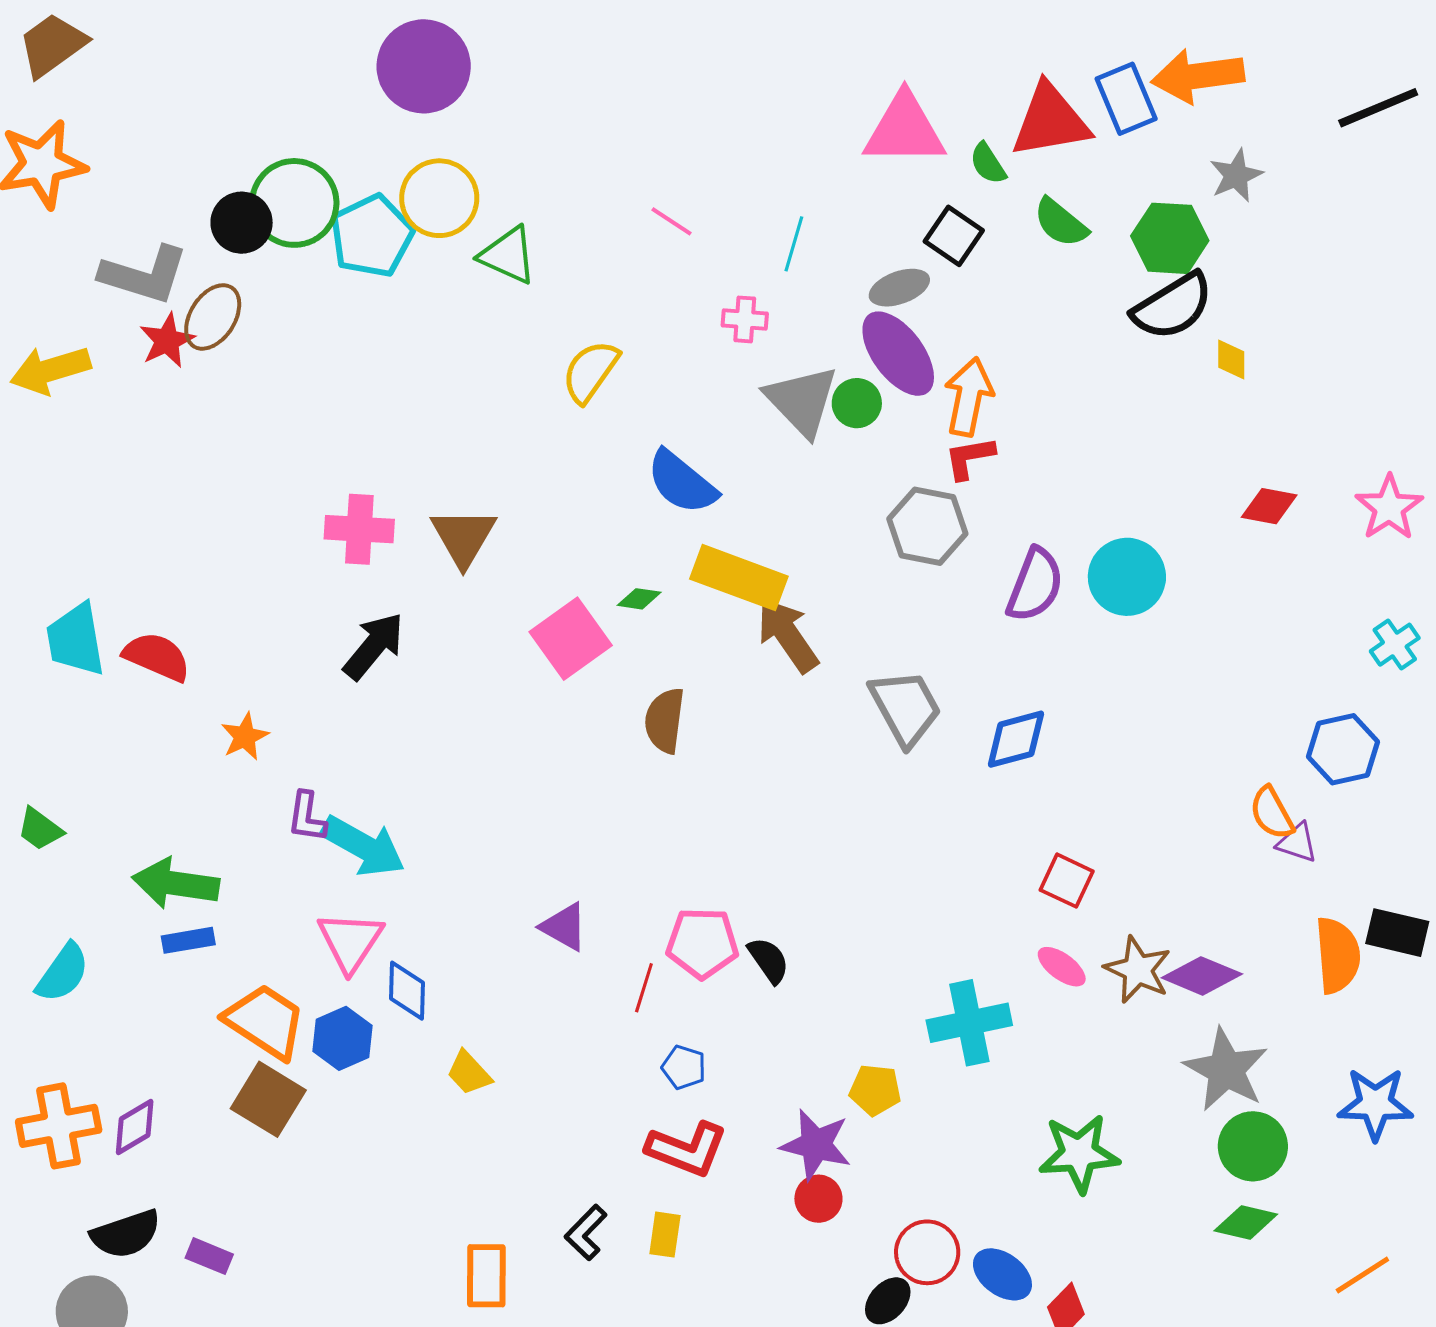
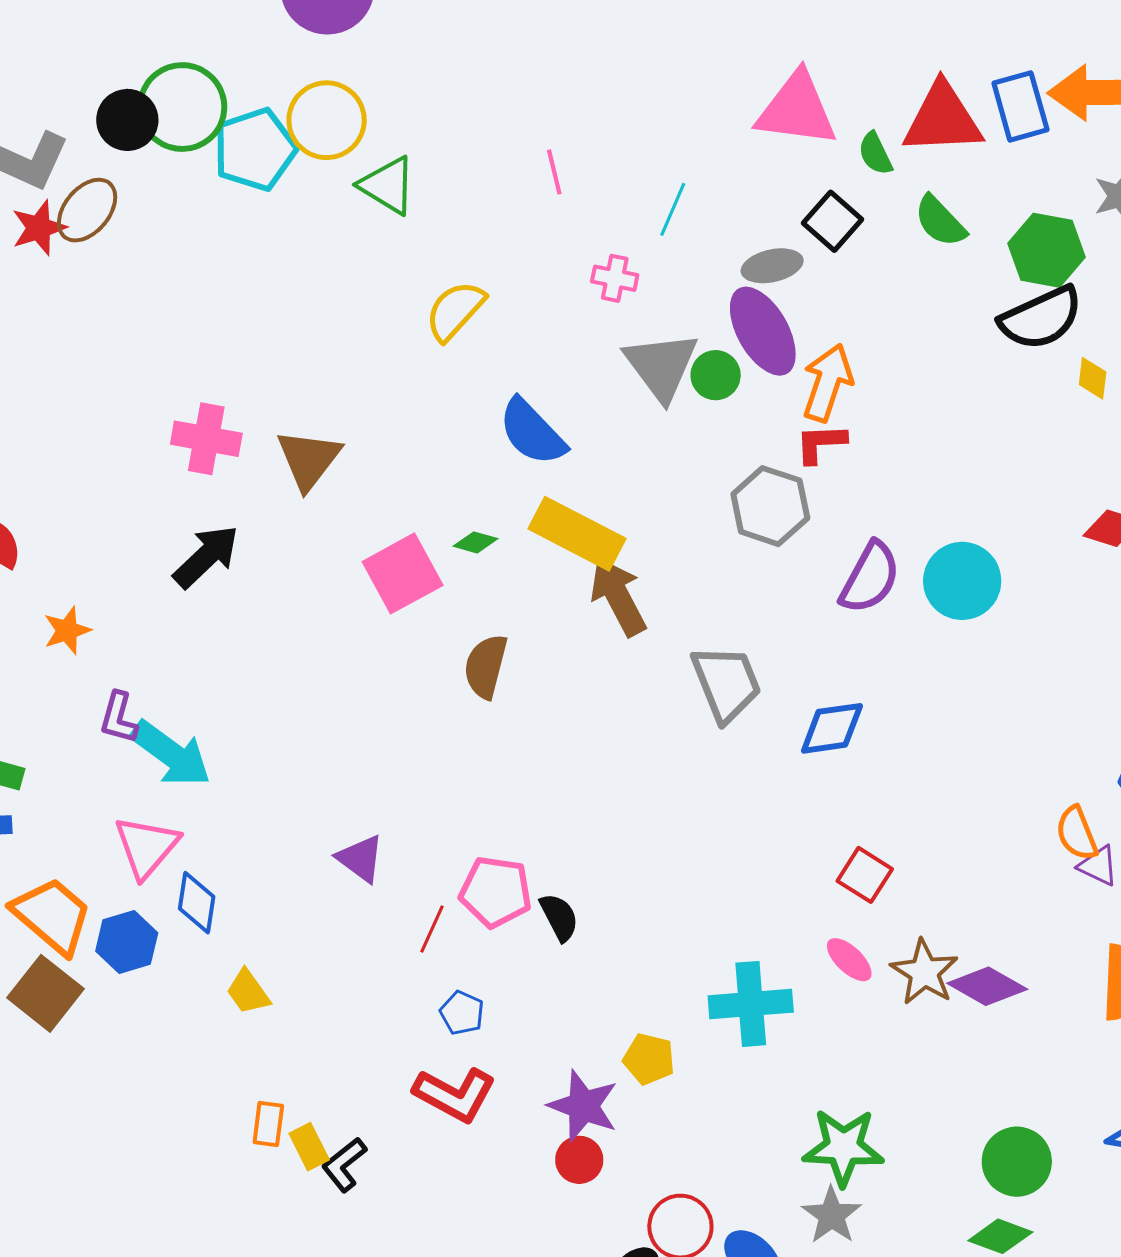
pink line: (672, 221) -> (554, 172), turned 36
gray star: (1226, 1070) -> (832, 1215), moved, size x0.7
yellow rectangle: (665, 1235) -> (309, 1147), moved, turned -42
orange rectangle: (486, 1276) -> (268, 1124), moved, size x0.7

